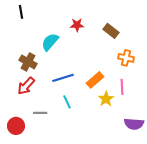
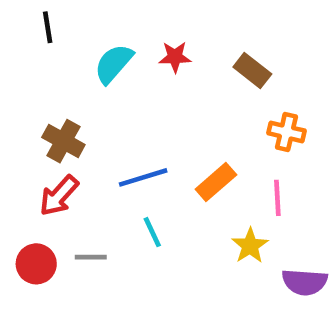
cyan semicircle: (50, 42) -> (114, 64), moved
yellow star: (106, 99) -> (250, 246), moved
red circle: (16, 126) -> (36, 264), moved

